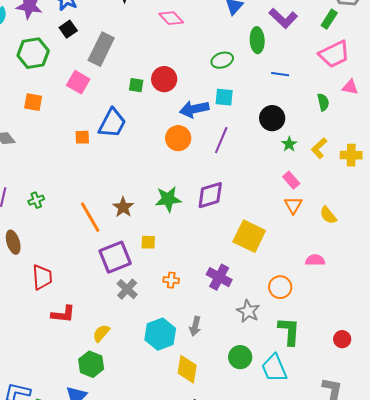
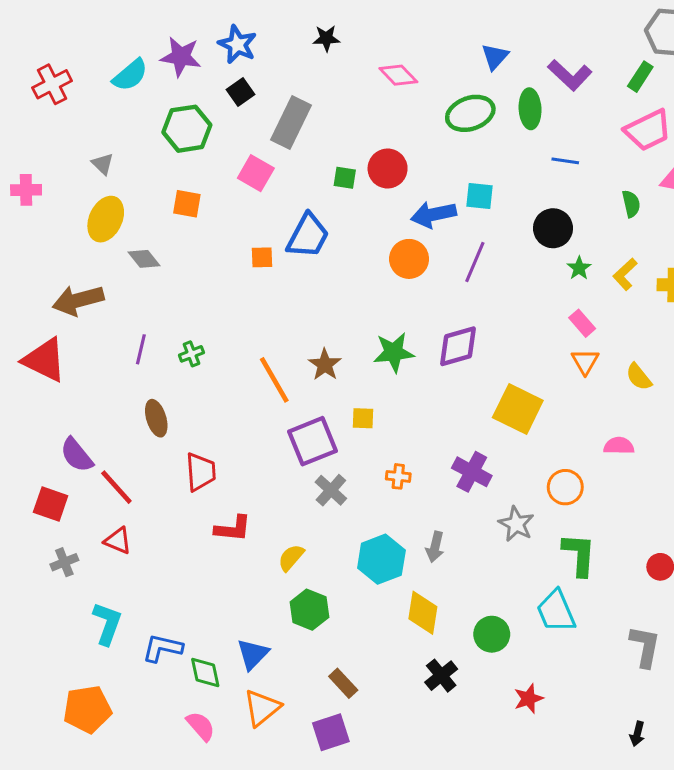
green ellipse: (222, 60) -> (470, 113), moved, size x1.4
green circle: (240, 357) -> (492, 634), moved
green hexagon: (91, 364) -> (309, 610), moved

